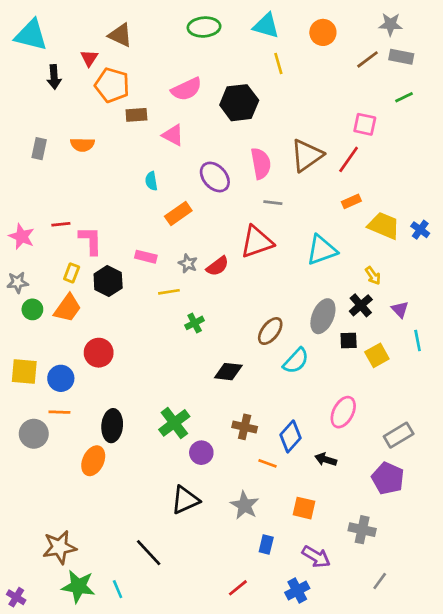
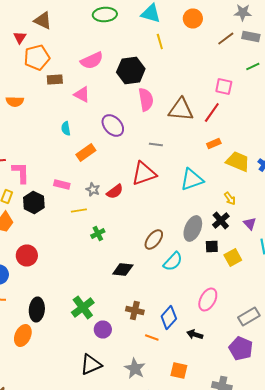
orange pentagon: (112, 85) -> (37, 58), turned -30
brown triangle: (307, 155) -> (181, 110), turned 40
pink semicircle: (261, 163) -> (146, 100), moved

